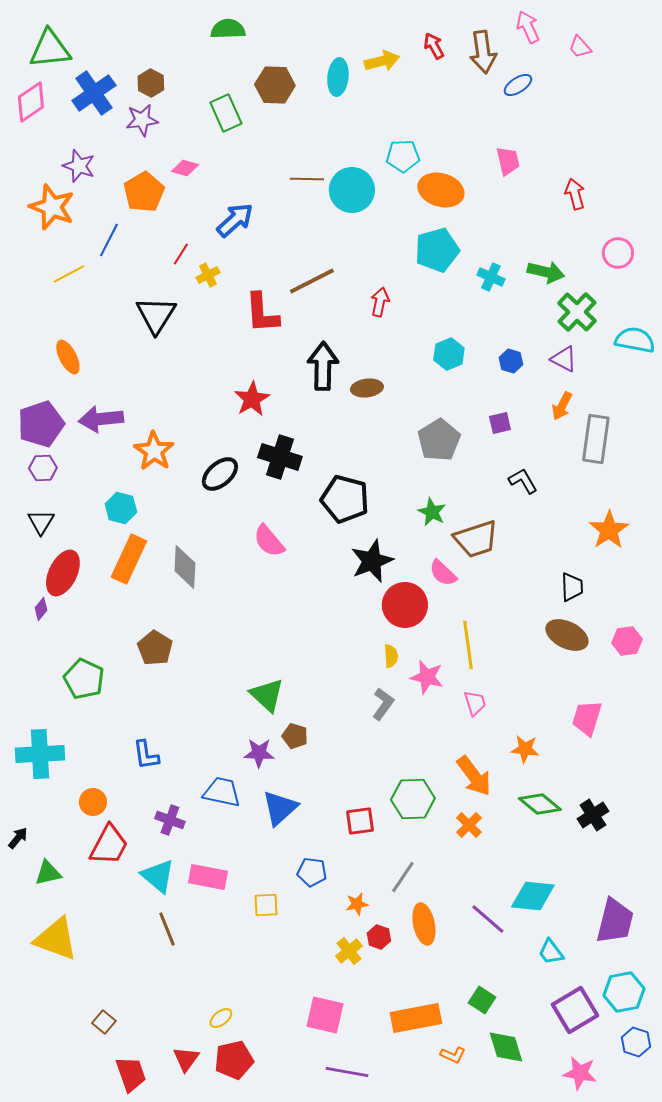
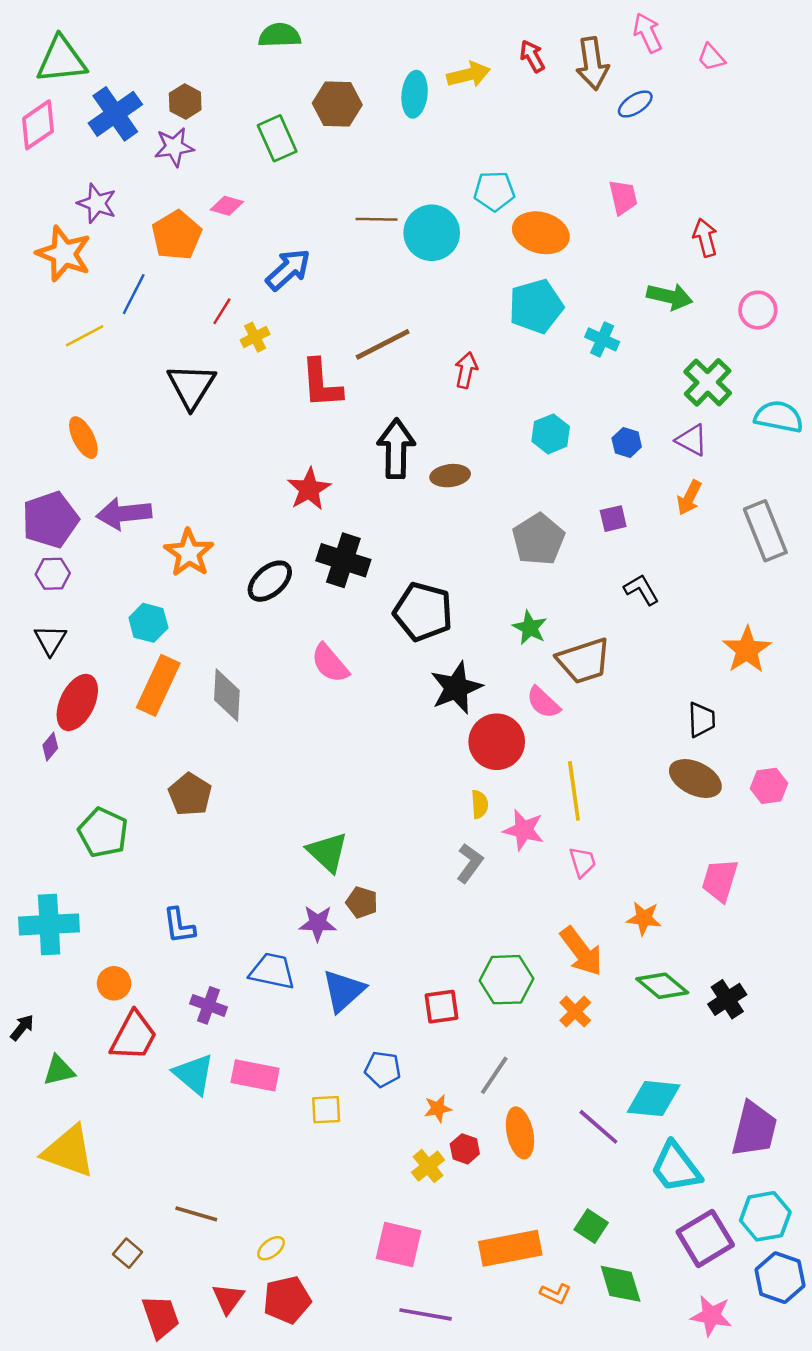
green arrow: (546, 272) -> (670, 297), moved
gray rectangle: (596, 439) -> (765, 531), moved, turned -30
brown line: (167, 929) -> (196, 1214), moved, turned -52
cyan trapezoid: (551, 952) -> (676, 1167), size x1.6
blue hexagon: (636, 1042) -> (780, 1278), size x1.4

